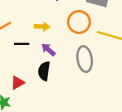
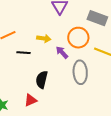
purple arrow: (48, 50) -> (62, 52), moved
red triangle: (18, 83) -> (31, 100), moved

